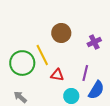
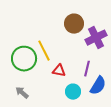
brown circle: (61, 33) -> (74, 24), moved
purple cross: (94, 42) -> (96, 38), size x1.5

